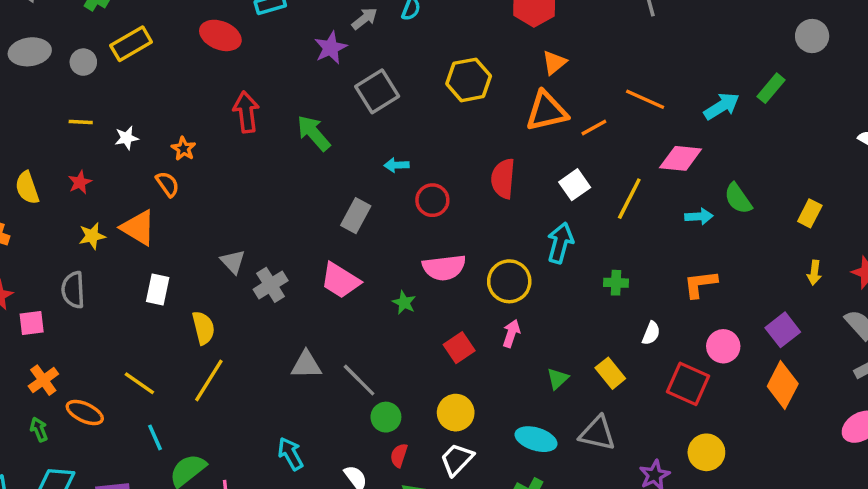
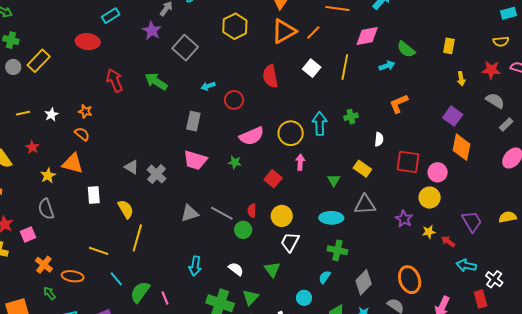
gray circle: (83, 62) -> (13, 67), moved
cyan arrow: (560, 243) -> (320, 124), moved
pink circle: (723, 346) -> (438, 172), moved
cyan arrow: (290, 454) -> (195, 266), turned -126
red semicircle: (399, 455) -> (252, 211), moved

